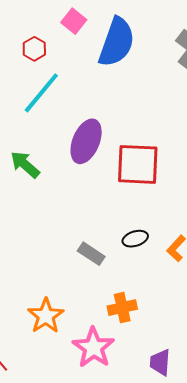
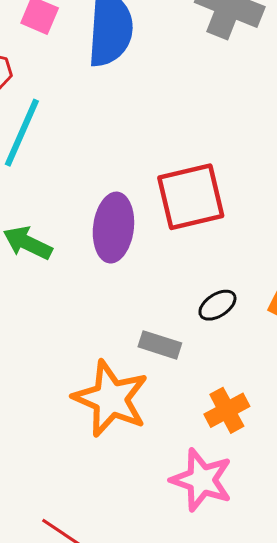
purple ellipse: (86, 141) -> (113, 228), moved
orange star: (46, 316) -> (111, 399), moved, size x1.4

